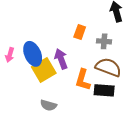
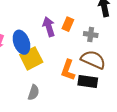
purple arrow: (61, 59) -> (49, 27), moved
gray semicircle: (48, 105) -> (34, 92), turned -91

